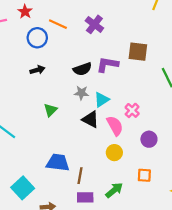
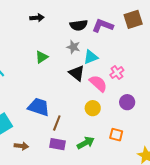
brown square: (138, 52) -> (133, 19), turned -36
pink semicircle: (115, 126) -> (98, 83), turned -30

